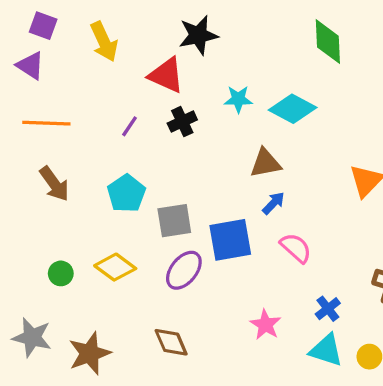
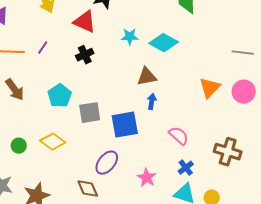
black cross: (182, 122) -> (85, 55), moved
purple line: (130, 126) -> (43, 48), moved
blue arrow: (273, 203) -> (152, 102), turned -35
pink semicircle: (296, 248) -> (179, 136), moved
purple ellipse: (184, 270) -> (107, 163), moved

